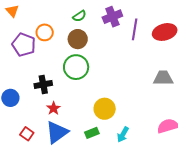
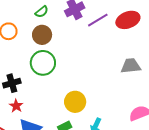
purple line: (135, 29) -> (98, 20), turned 55
red star: (54, 108) -> (16, 106), moved

